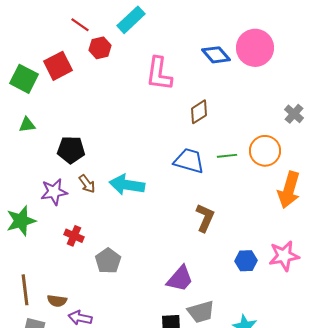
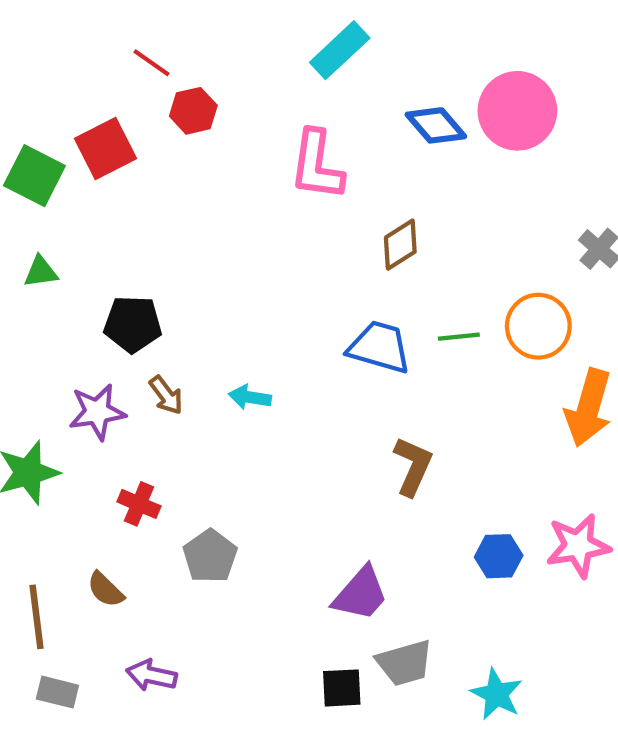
cyan rectangle: (131, 20) -> (340, 50), moved
cyan arrow: (127, 185) -> (250, 397), size x0.6
brown semicircle: (57, 301) -> (106, 590), moved, turned 36

